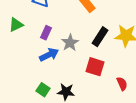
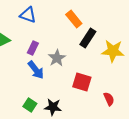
black rectangle: (100, 37) -> (88, 38), moved
blue arrow: (49, 55) -> (36, 70), turned 78

